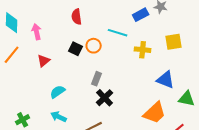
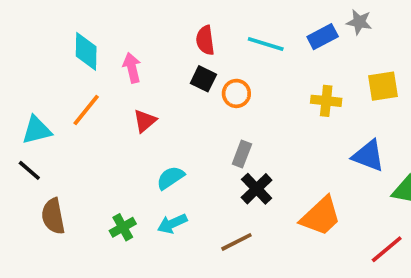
cyan line: (118, 33) -> (266, 44), moved
black square: (76, 49) -> (203, 79), moved
orange trapezoid: (155, 113) -> (321, 216), moved
cyan arrow: (59, 117) -> (172, 224), turned -49
green cross: (23, 120) -> (123, 227), moved

